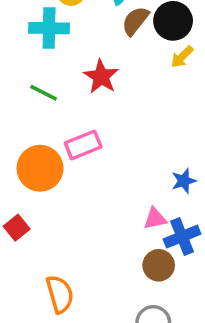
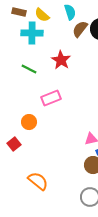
orange circle: (40, 168) -> (29, 122), moved, size x0.6
orange semicircle: (60, 294) -> (38, 181), turned -35

